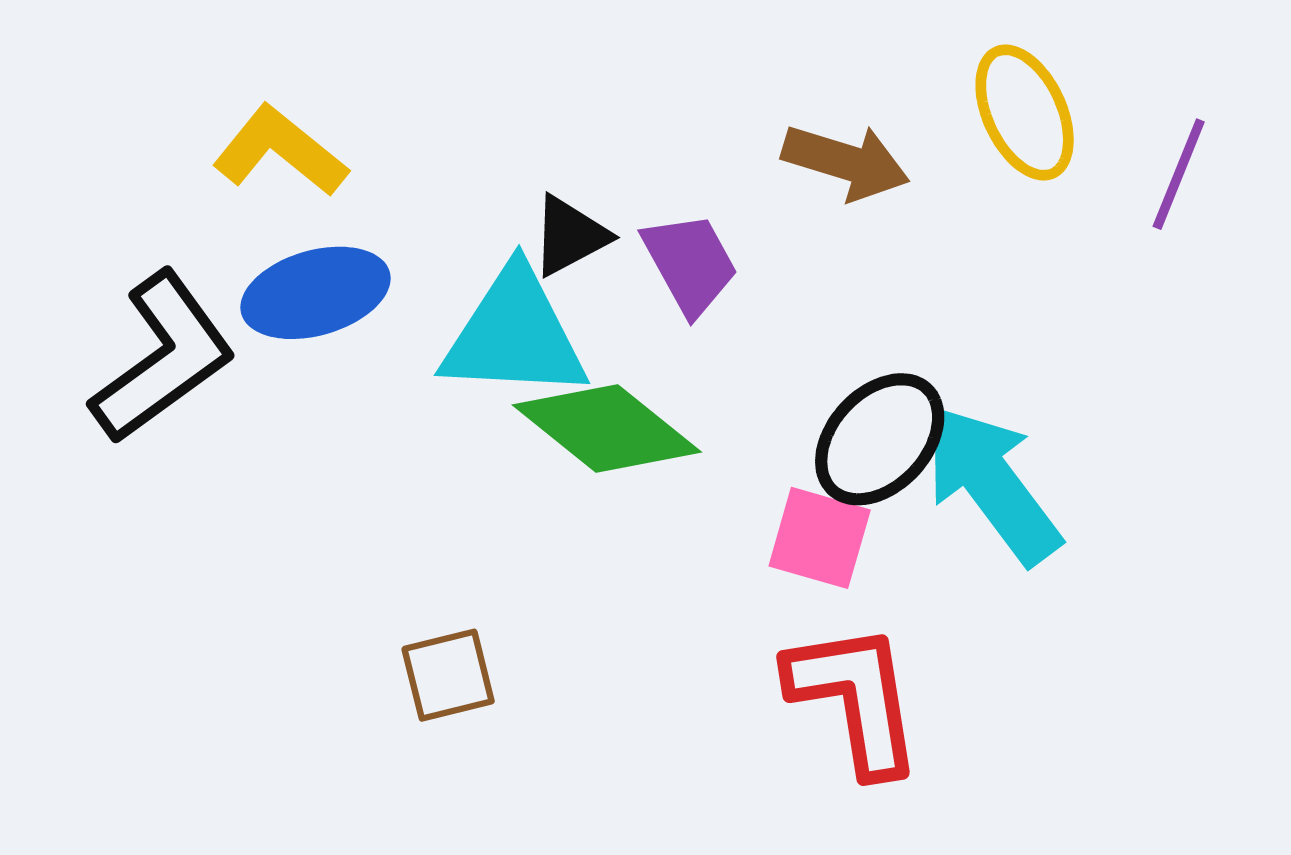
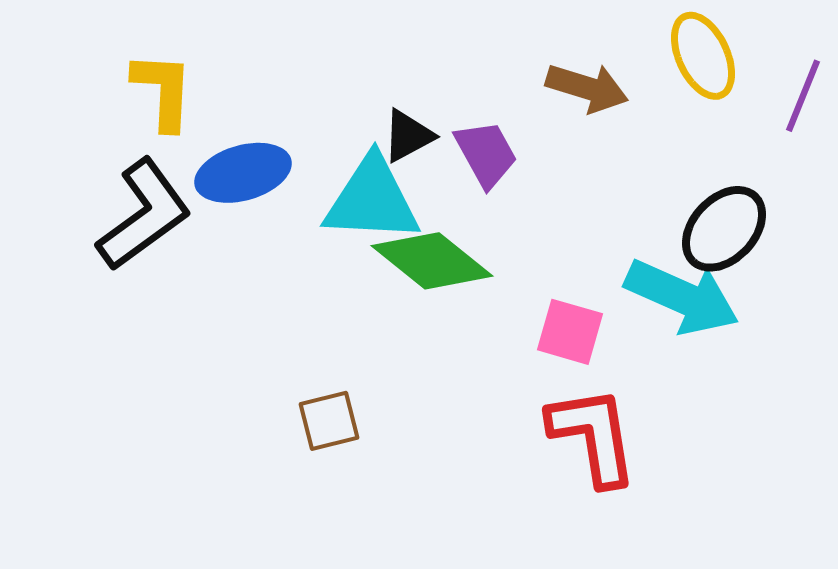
yellow L-shape: (280, 151) -> (163, 91), moved, turned 54
black ellipse: (880, 439) -> (724, 229), moved
cyan arrow: (992, 484) -> (682, 297), turned 151

